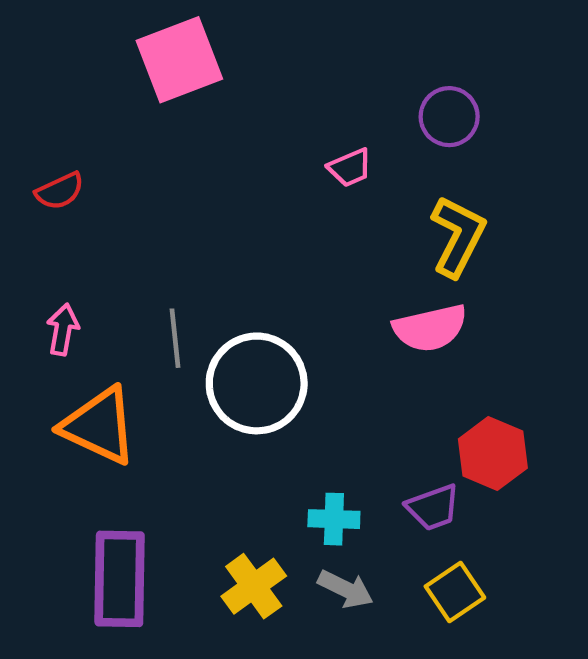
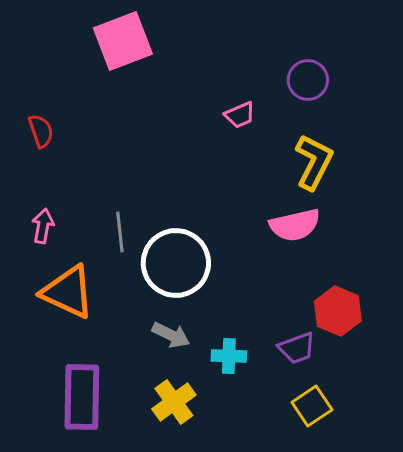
red semicircle: (60, 191) -> (41, 131), turned -84
gray arrow: (346, 589) -> (171, 335), moved

